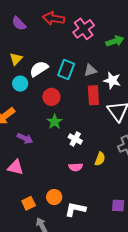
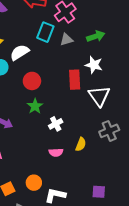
green arrow: (115, 41) -> (96, 36), moved
cyan rectangle: (66, 70) -> (45, 32), moved
gray triangle: (90, 70) -> (66, 40), moved
white cross: (75, 139) -> (56, 124), turned 32

